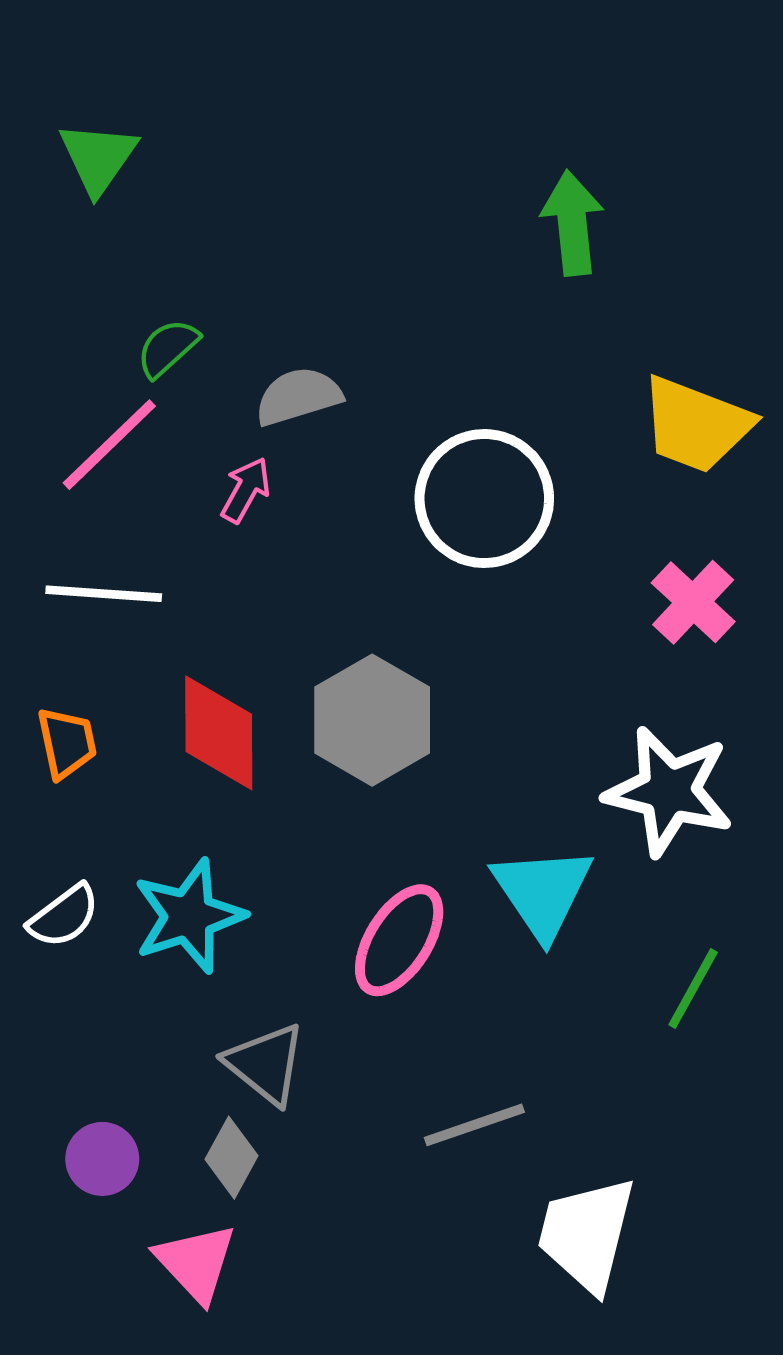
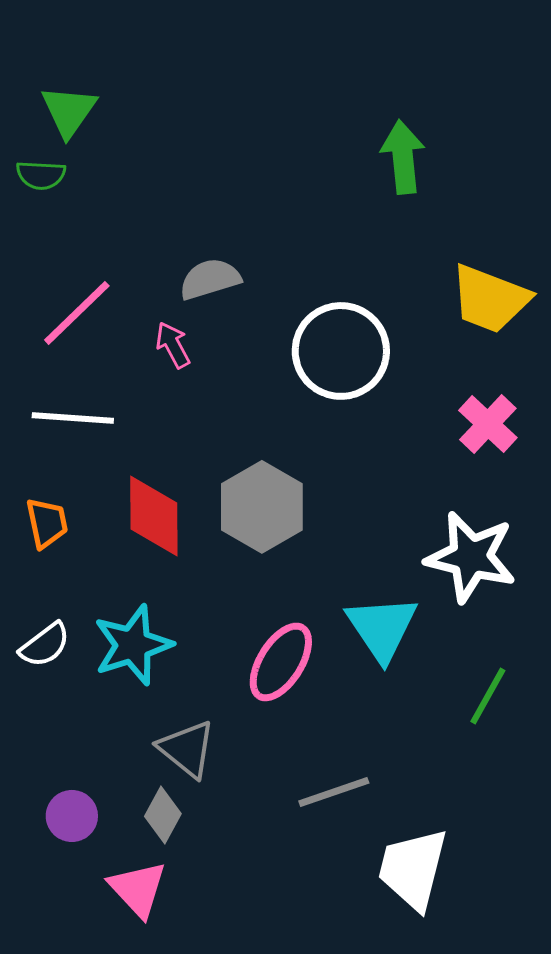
green semicircle: (168, 348) -> (41, 175), moved, turned -135
pink arrow: (246, 490) -> (173, 345), turned -57

